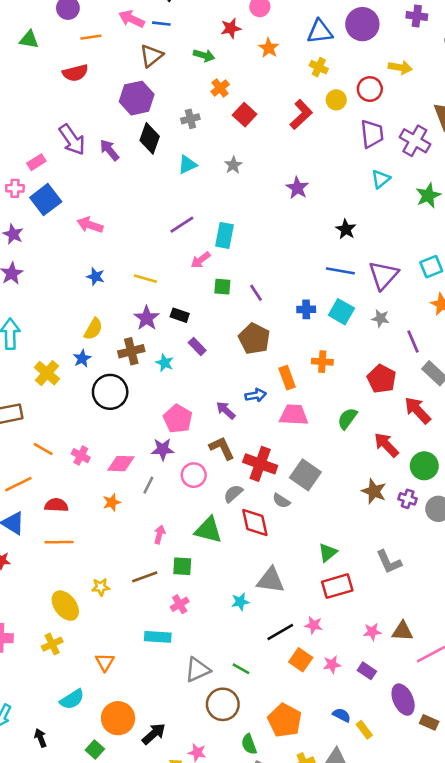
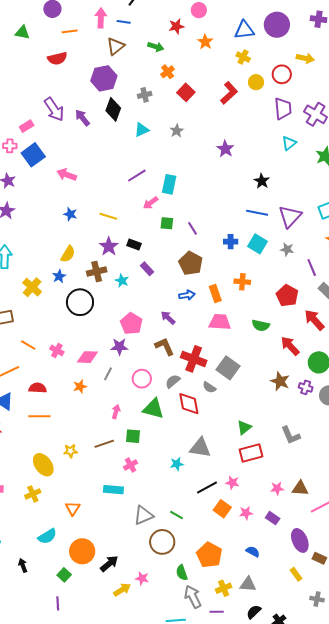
pink arrow: (132, 19) -> (101, 18), turned 66
blue arrow: (256, 395) -> (187, 295), moved
green semicircle: (347, 419) -> (261, 325), turned -114
pink circle: (194, 475) -> (142, 379), moved
yellow rectangle: (364, 730) -> (296, 574), moved

